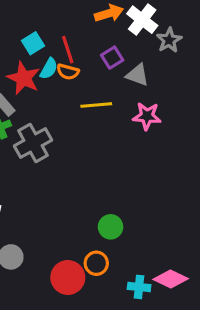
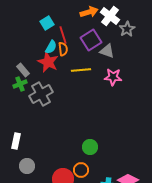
cyan square: (33, 43) -> (47, 23), moved
purple square: (112, 58) -> (91, 40), size x1.5
orange semicircle: (68, 72) -> (63, 49), turned -112
red star: (23, 78) -> (48, 62), moved

